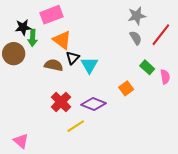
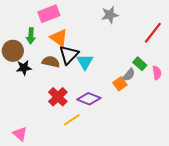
gray star: (137, 16) -> (110, 15), moved
black star: (23, 27) -> (24, 68), moved
gray semicircle: (136, 38) -> (129, 75), moved, turned 72
black triangle: (73, 58) -> (69, 55), size x1.5

